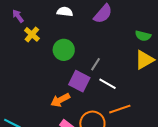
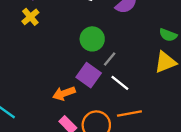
yellow cross: (32, 34) -> (30, 17), moved
green circle: (64, 50) -> (92, 39), moved

